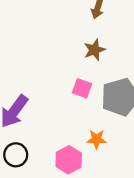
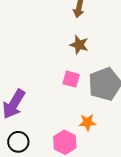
brown star: (94, 50) -> (79, 45), turned -30

